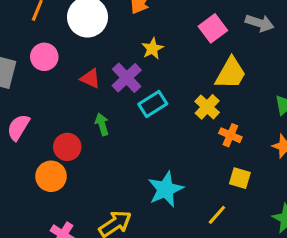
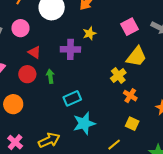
red triangle: (90, 78) -> (34, 52), moved
purple cross: (127, 78) -> (70, 49), turned 36
cyan rectangle: (153, 104) -> (72, 98), moved
red circle: (67, 147) -> (27, 74), moved

